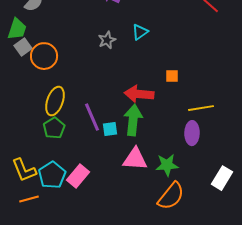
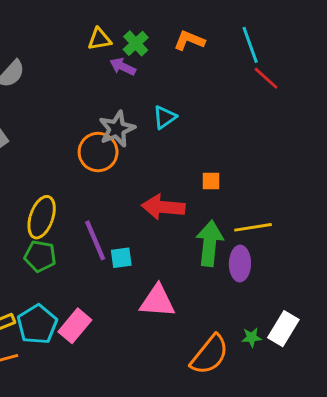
gray star: (107, 40) -> (117, 129), size x1.4
orange circle: (44, 56) -> (98, 152), moved
green arrow: (133, 120) -> (210, 243), moved
green pentagon: (54, 128) -> (40, 256), turned -30
green star: (167, 165) -> (252, 337), moved, size x0.6

